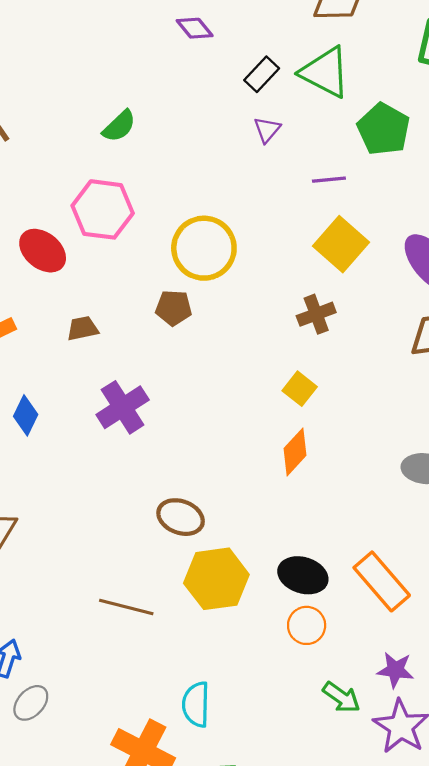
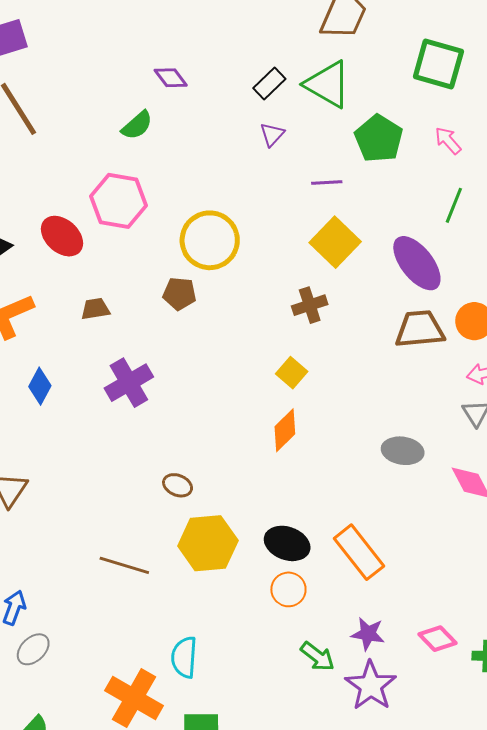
purple diamond: (195, 28) -> (171, 78), moved
brown ellipse: (181, 517) -> (178, 485), size x0.7

